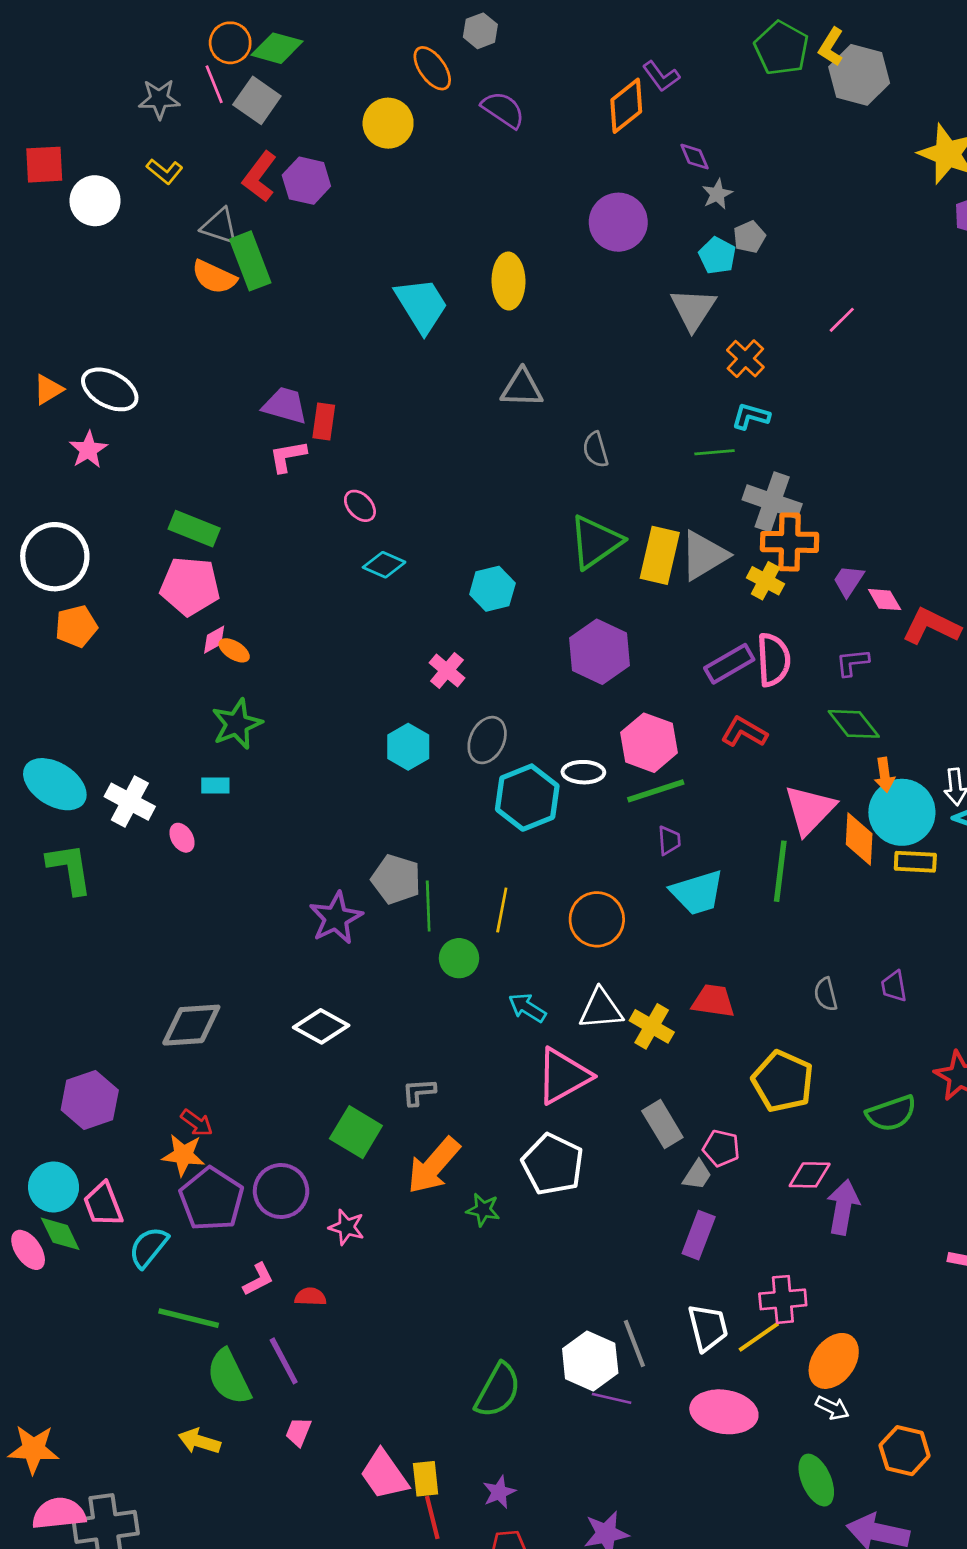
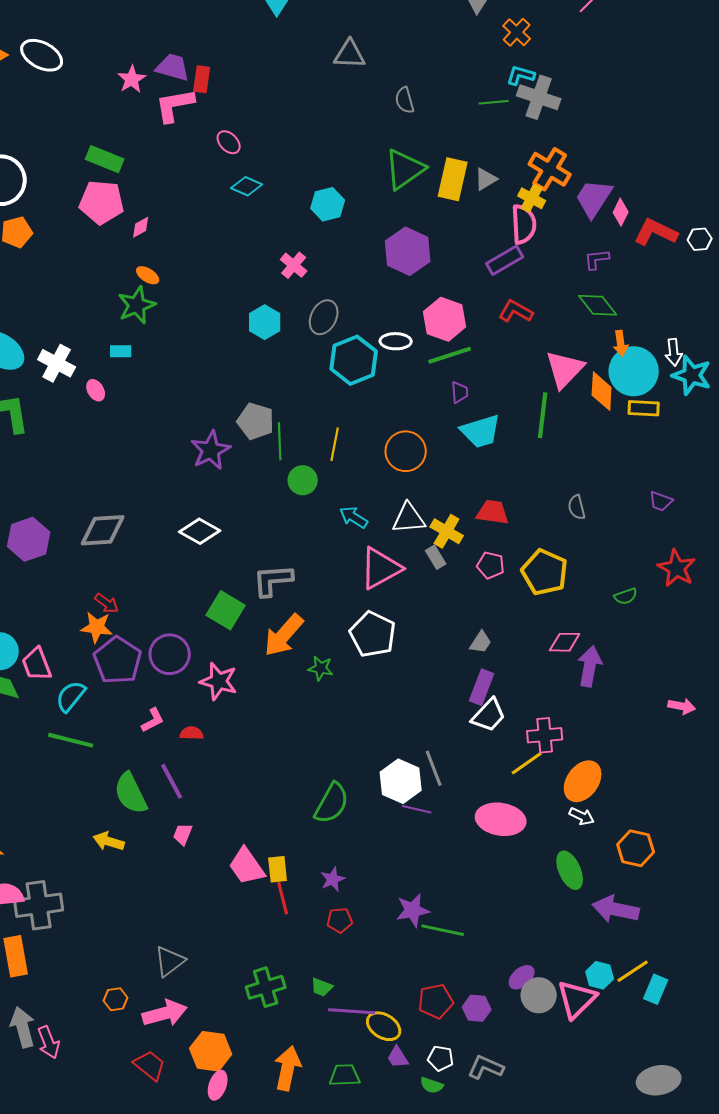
pink star: (88, 450) -> (132, 79), moved
pink L-shape: (288, 456) -> (175, 105), size x1.4
gray cross: (772, 502) -> (539, 97), moved
orange cross: (790, 542) -> (550, 169), turned 30
gray triangle: (704, 555) -> (486, 179), size x0.6
purple trapezoid: (848, 581) -> (594, 198), size x1.6
pink diamond: (885, 600) -> (621, 212), turned 56
pink diamond: (214, 640) -> (141, 227), moved
orange ellipse: (234, 650) -> (148, 275), moved
pink semicircle: (773, 660) -> (524, 224), moved
purple trapezoid: (894, 986) -> (661, 501), moved, turned -60
gray L-shape: (419, 1092) -> (273, 580), size x1.6
purple hexagon: (90, 1100) -> (29, 539), moved
green semicircle: (891, 1113) -> (626, 596), size x0.6
gray rectangle: (662, 1124) -> (436, 557), moved, size x0.7
pink pentagon: (721, 1148) -> (491, 565), moved
pink star: (347, 1227) -> (219, 681), size x1.4
green line: (189, 1318) -> (71, 740), moved
white trapezoid: (708, 1327) -> (489, 715), moved, turned 57

